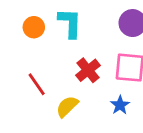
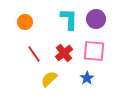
cyan L-shape: (70, 23) -> (69, 19), moved
red line: (37, 84) -> (34, 54), moved

